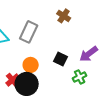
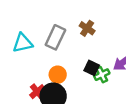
brown cross: (64, 16) -> (87, 28), moved
green cross: (80, 77) -> (102, 75), moved

